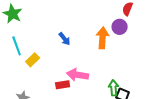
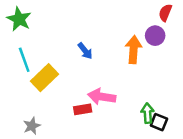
yellow rectangle: (33, 60) -> (45, 78), size x1.5

